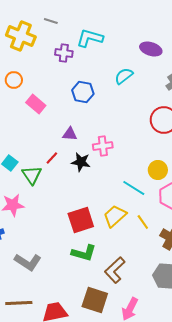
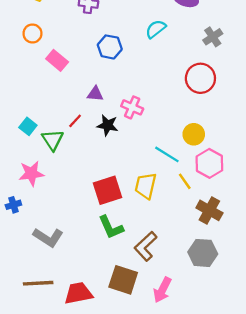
pink cross: (103, 146) -> (132, 107), turned 30
yellow trapezoid: (115, 216) -> (146, 186), turned -35
yellow line: (143, 222) -> (185, 181), moved
green L-shape: (84, 253) -> (111, 227), turned 50

